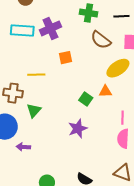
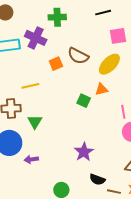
green cross: (89, 13) -> (57, 17), moved
purple cross: (50, 28) -> (36, 38), turned -30
brown semicircle: (101, 40) -> (78, 56), moved
purple star: (78, 129) -> (84, 152), moved

